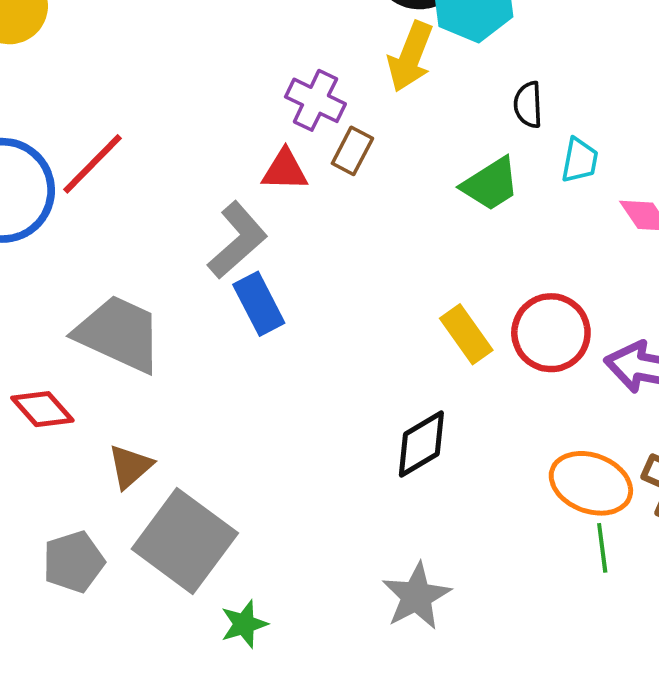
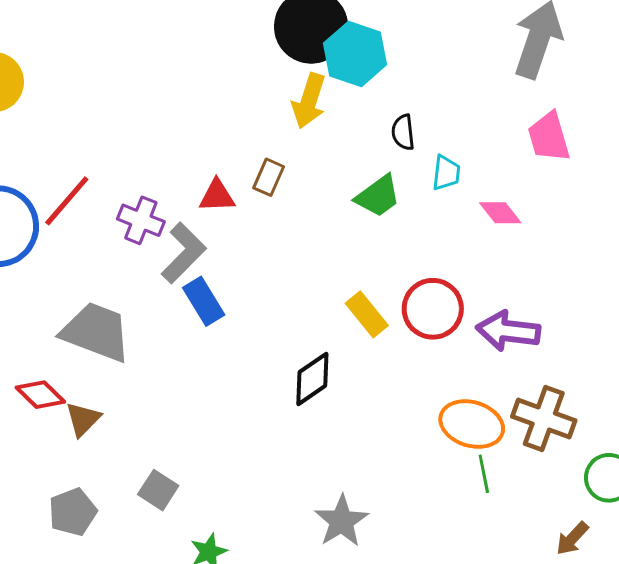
purple cross: (315, 100) -> (141, 220), moved
black diamond: (421, 444) -> (312, 379), moved
brown triangle: (130, 466) -> (83, 419), moved
gray square: (185, 541) -> (158, 490), size x0.5

